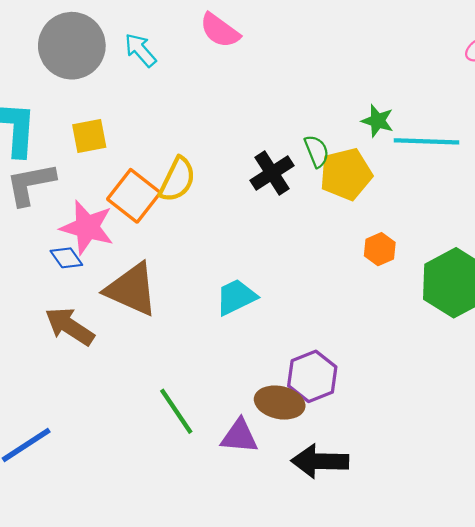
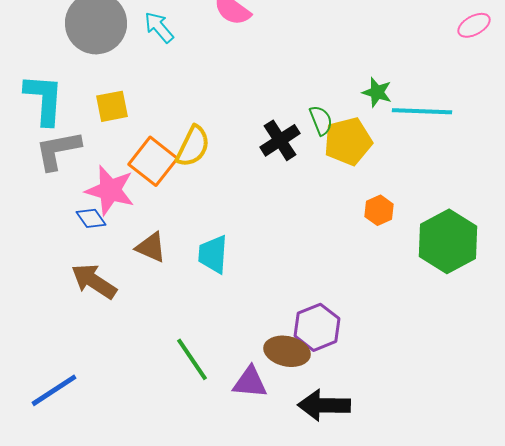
brown triangle: (132, 289) -> (151, 247), size x0.6
cyan trapezoid: (236, 297) -> (213, 254), moved, turned -60

